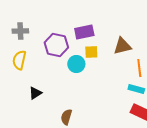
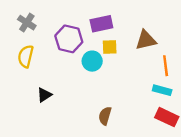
gray cross: (20, 31) -> (27, 23), turned 35
brown semicircle: (66, 117) -> (105, 116), moved

